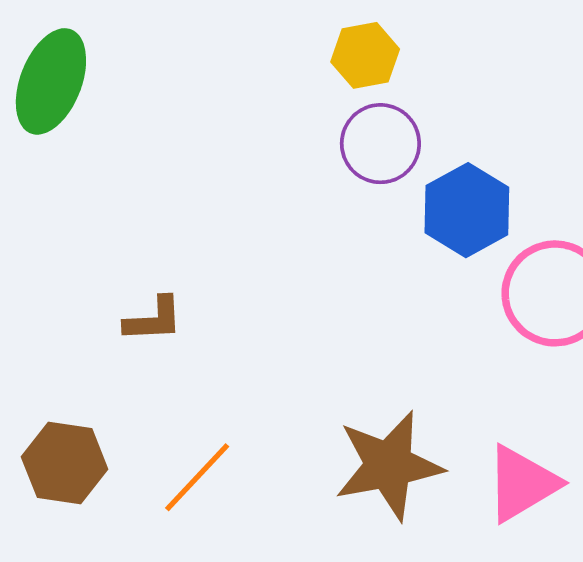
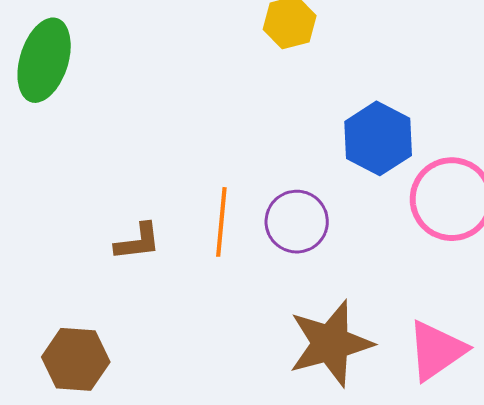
purple circle: (380, 144) -> (297, 222), moved
orange line: (197, 477) -> (221, 222), moved, turned -34

